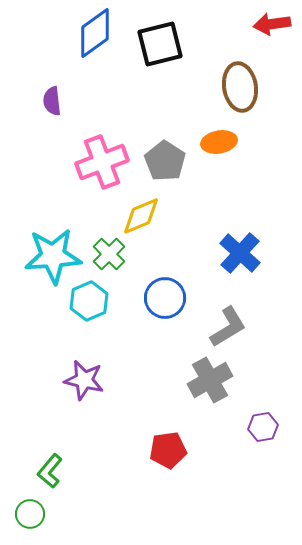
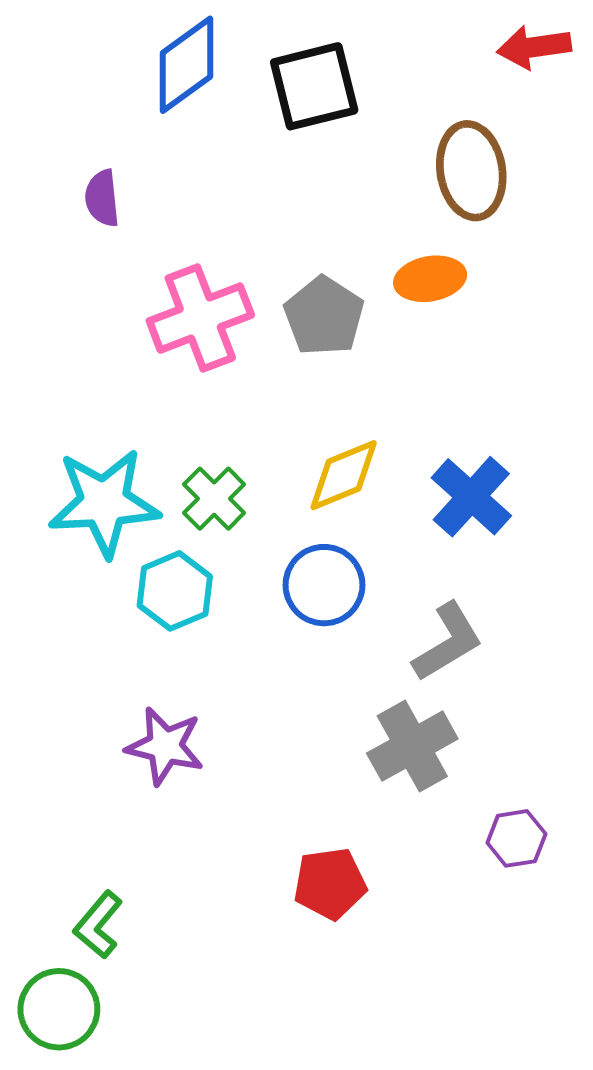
yellow diamond: (141, 216) -> (344, 475), moved
green circle: (30, 514) -> (59, 1009), size x1.4

